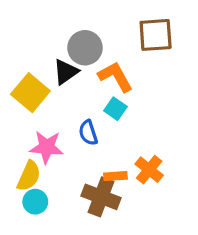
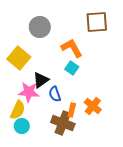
gray circle: (85, 48) -> (40, 27), moved
black triangle: (66, 72) -> (41, 80), moved
blue semicircle: (88, 133) -> (55, 94), moved
orange rectangle: (115, 176) -> (72, 110), turned -72

